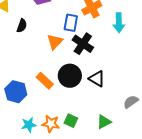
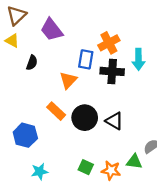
black cross: (83, 44) -> (112, 71), moved, turned -30
orange rectangle: (45, 81) -> (56, 111), moved
green triangle: (104, 122) -> (134, 162), moved, turned 35
orange star: (51, 124) -> (111, 170), moved

